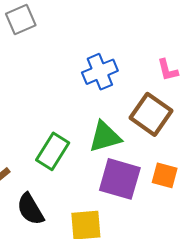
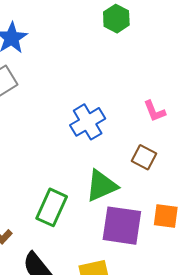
brown square: (151, 114) -> (144, 157), size x0.6

